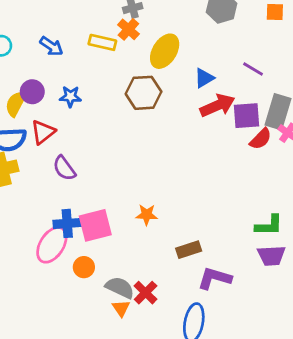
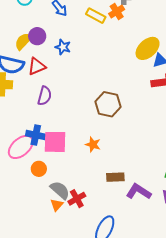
yellow ellipse: (165, 51) -> (148, 48), moved
brown hexagon: (144, 93) -> (108, 104), moved
purple semicircle: (64, 168) -> (45, 96), turned -144
purple L-shape: (215, 278) -> (139, 192), moved

